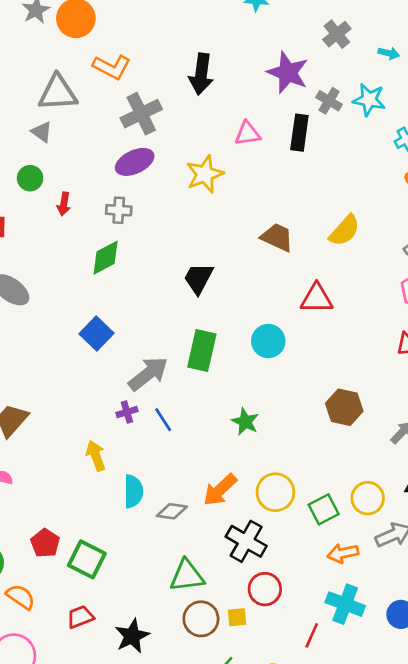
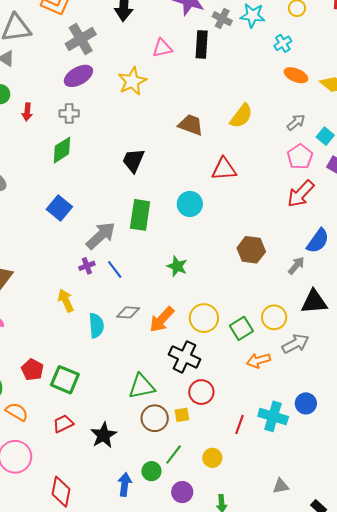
gray diamond: (172, 511) -> (128, 312), moved
cyan cross: (345, 604) -> (273, 416), moved

